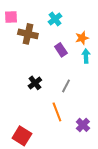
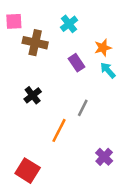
cyan arrow: (86, 56) -> (108, 70), turned -40
black cross: (35, 83) -> (33, 95), moved
orange line: (57, 112) -> (59, 130), moved, turned 48

